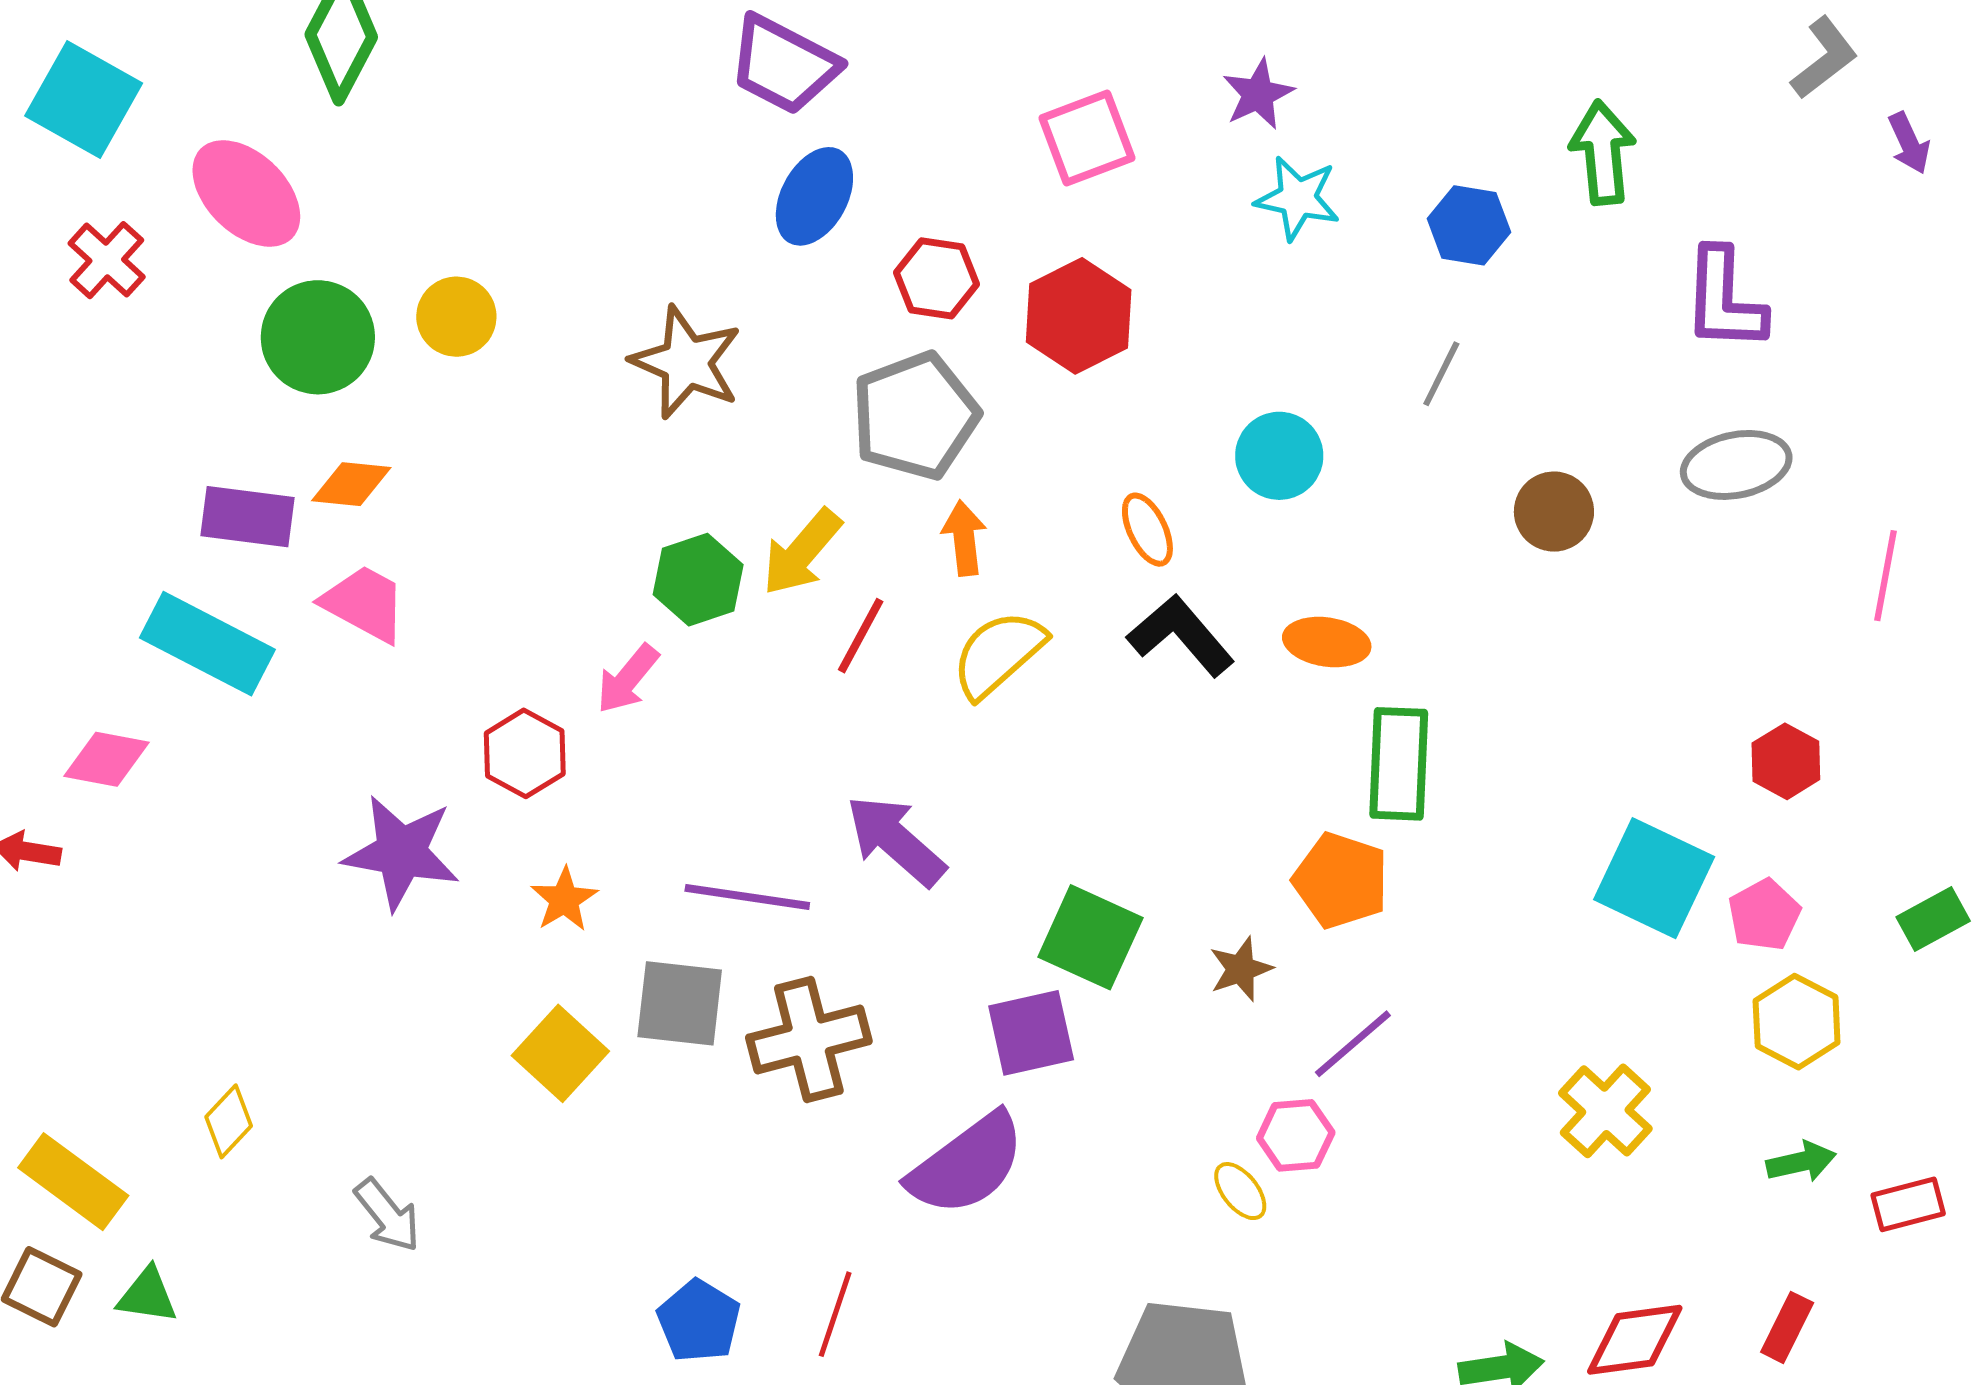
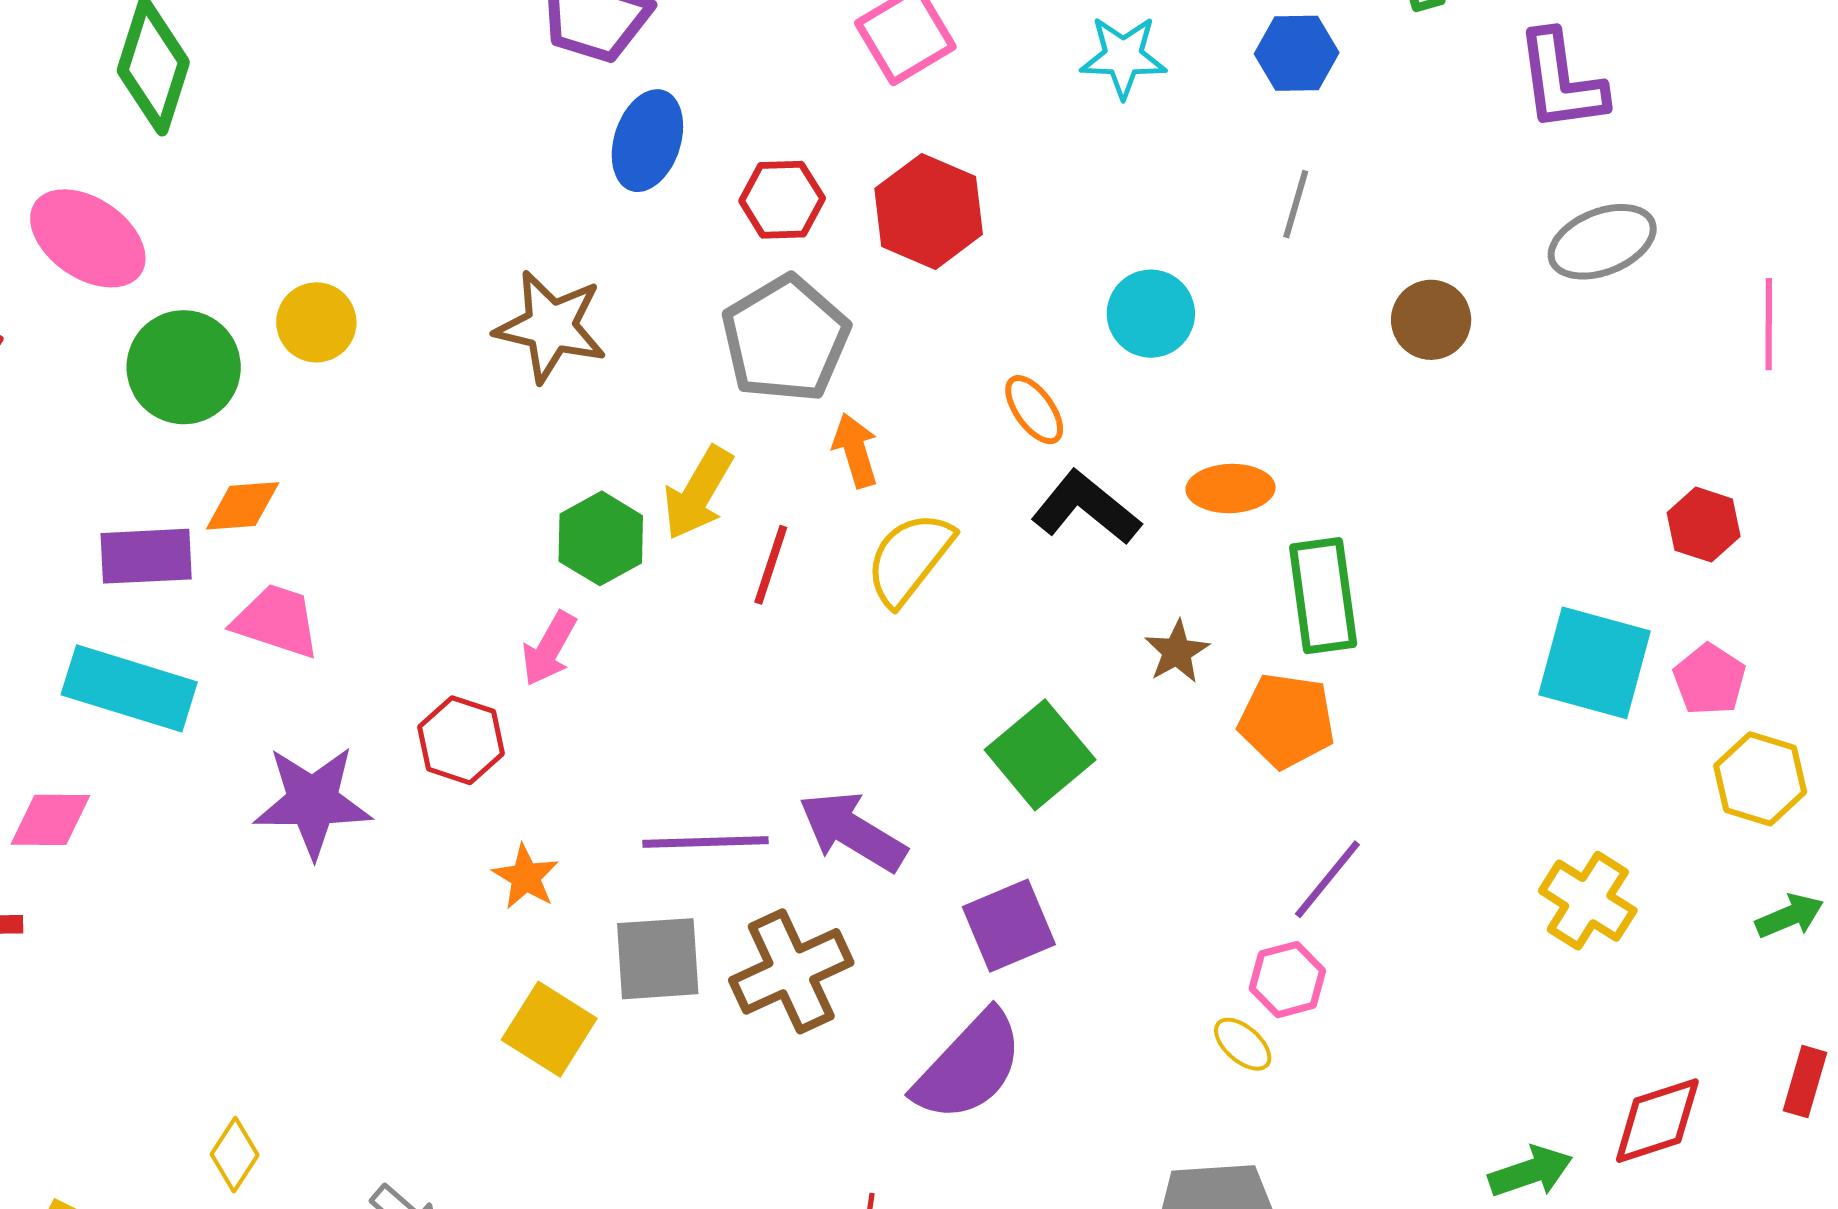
purple arrow: (896, 841) -> (853, 831), moved
purple star: (401, 852) -> (313, 802), moved
green square: (1090, 937) -> (1040, 755), moved, turned 36
brown star: (1241, 969) -> (1177, 652), moved

